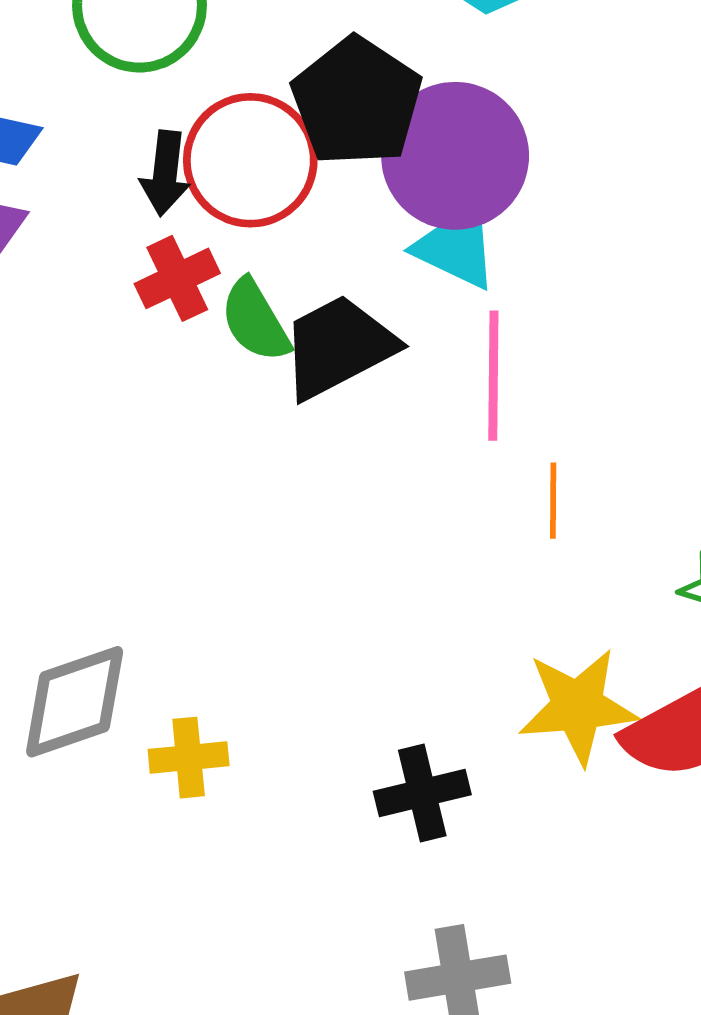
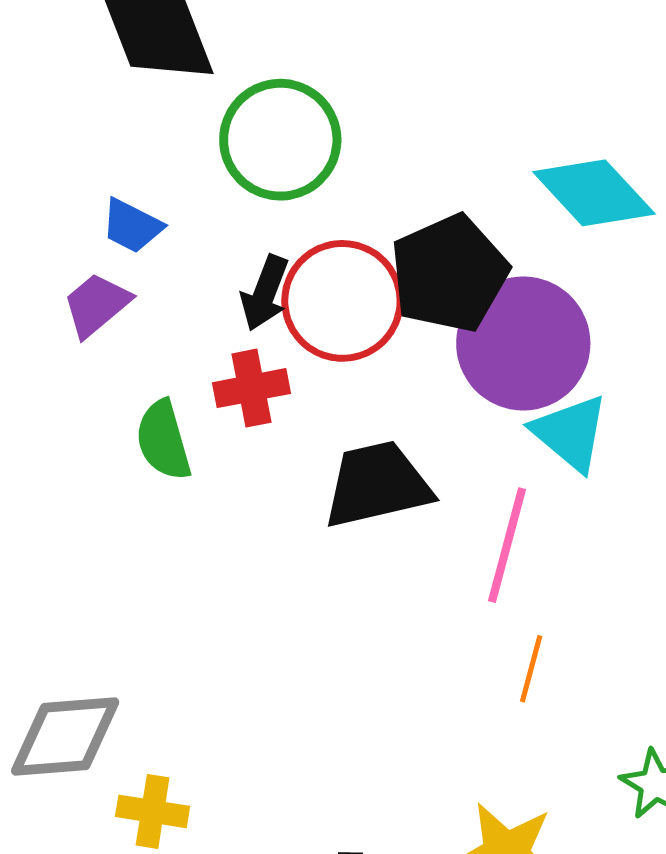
cyan triangle: (457, 247) -> (570, 433), moved
green semicircle: (255, 321) -> (163, 440), moved

